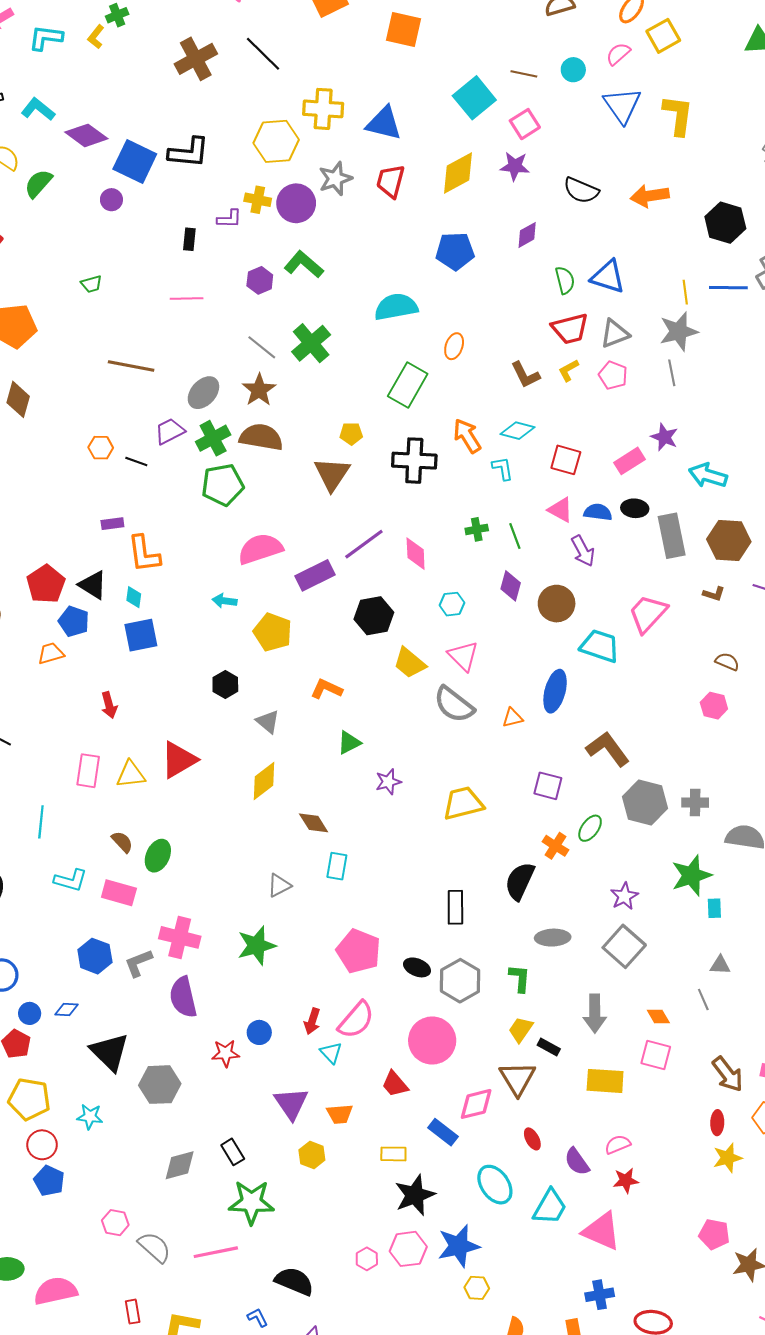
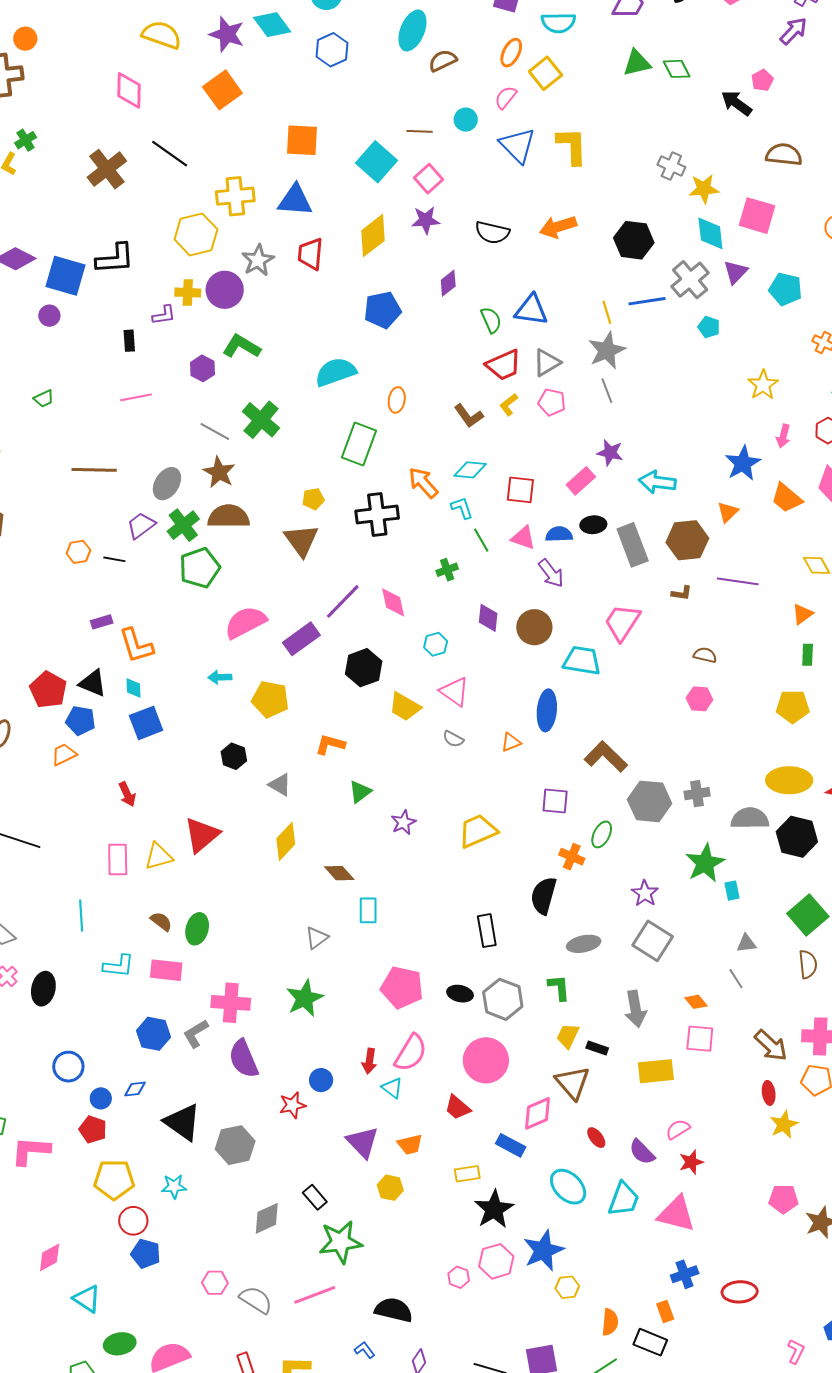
orange square: (404, 29) -> (302, 140), moved
green line: (515, 536) -> (481, 540), moved
gray semicircle: (454, 704) -> (453, 739), size x0.5

